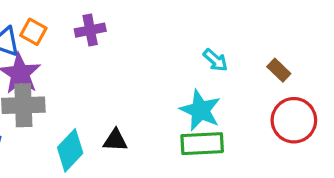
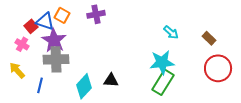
cyan star: (200, 110) -> (162, 62), turned -30
green rectangle: (202, 144) -> (163, 82), turned -55

